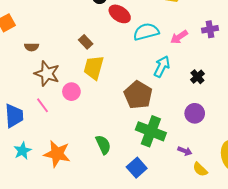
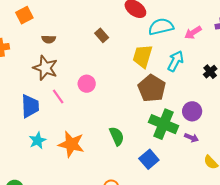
yellow trapezoid: (94, 68) -> (143, 56), moved
brown star: (47, 74) -> (45, 68), moved
purple circle: (195, 113) -> (192, 111), moved
purple arrow: (185, 151) -> (191, 138), moved

